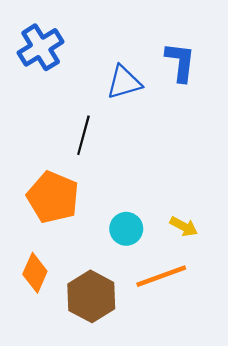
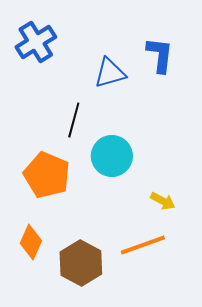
cyan circle: (126, 229) -> (112, 156), moved, size x1.4

